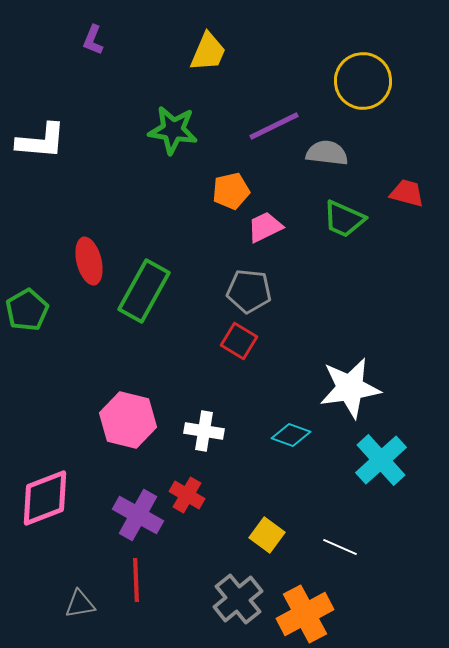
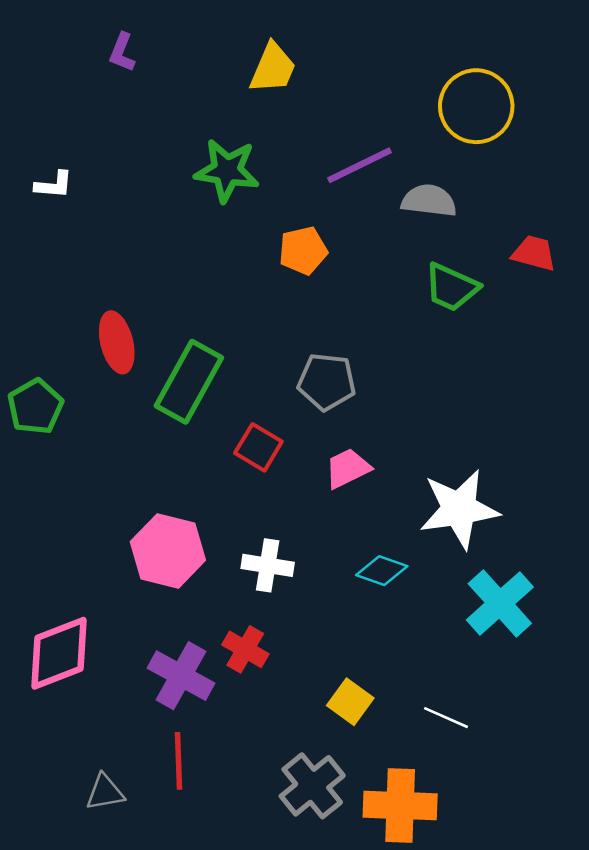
white L-shape: (41, 141) -> (54, 185), size x0.6
pink trapezoid: (265, 227) -> (348, 468), moved
red square: (239, 341) -> (258, 447), moved
orange cross: (305, 614) -> (400, 805), turned 30

